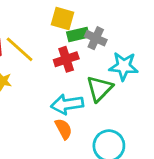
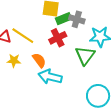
cyan arrow: (67, 104) -> (50, 77), moved, turned 30
orange semicircle: (64, 129) -> (39, 60), moved

